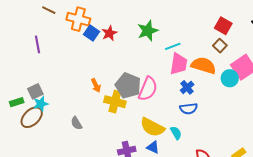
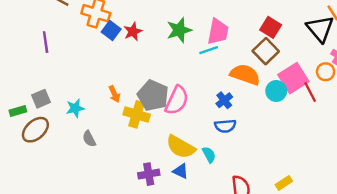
brown square: (220, 46) -> (266, 51), size x1.5
pink trapezoid: (179, 64) -> (218, 32), moved
cyan star: (41, 104) -> (75, 108), moved

